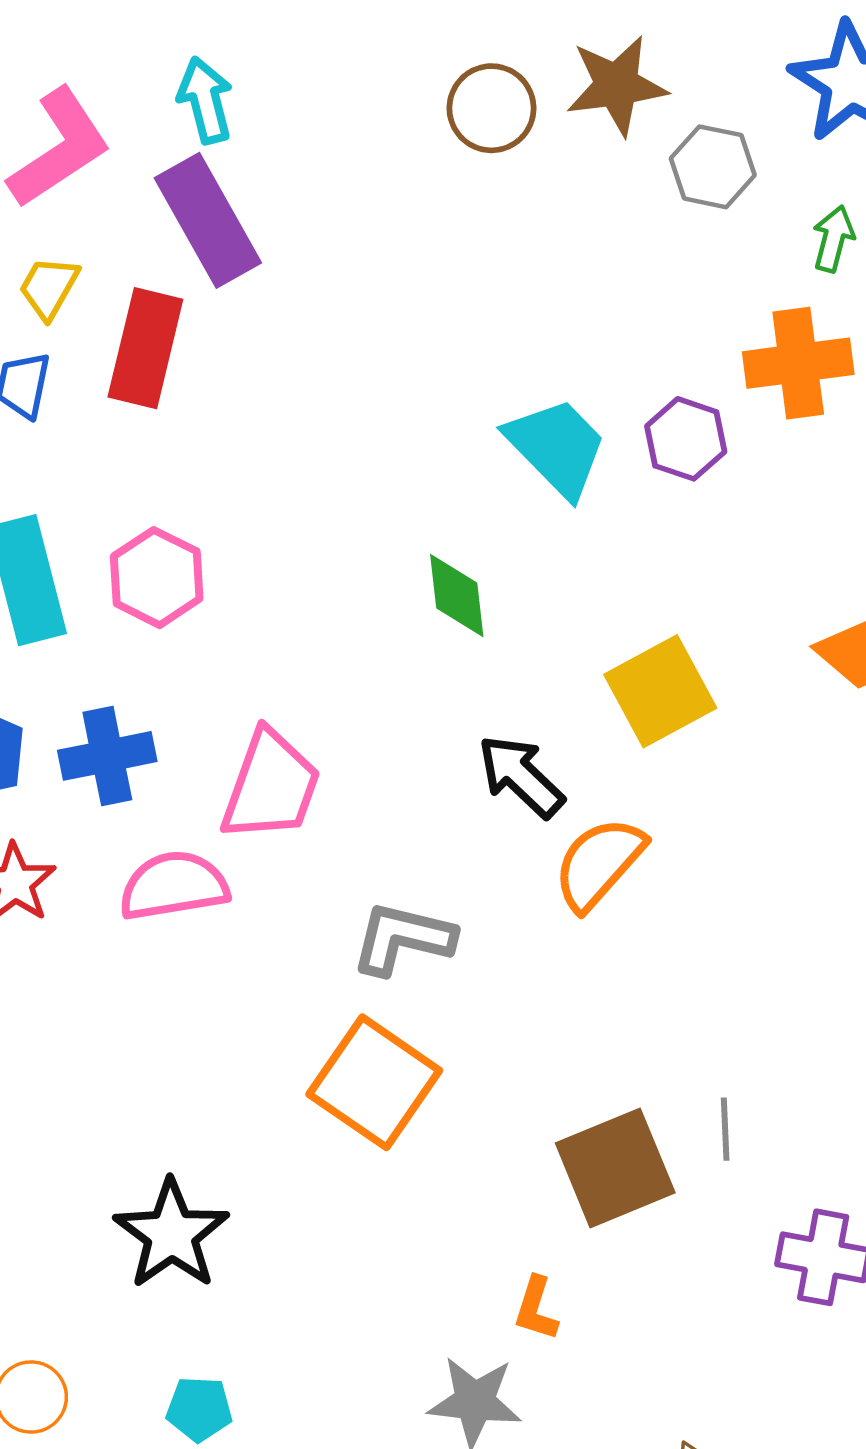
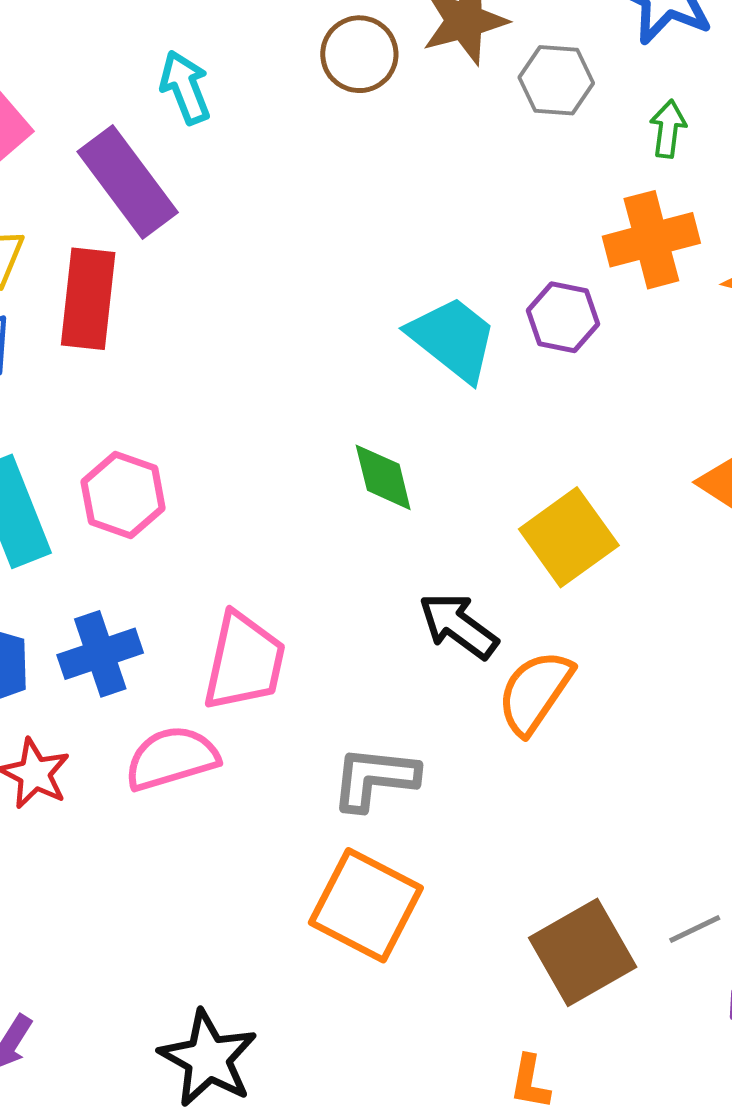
cyan arrow: (205, 100) -> (185, 87), moved
gray line: (725, 1129) -> (695, 929), moved, turned 74

